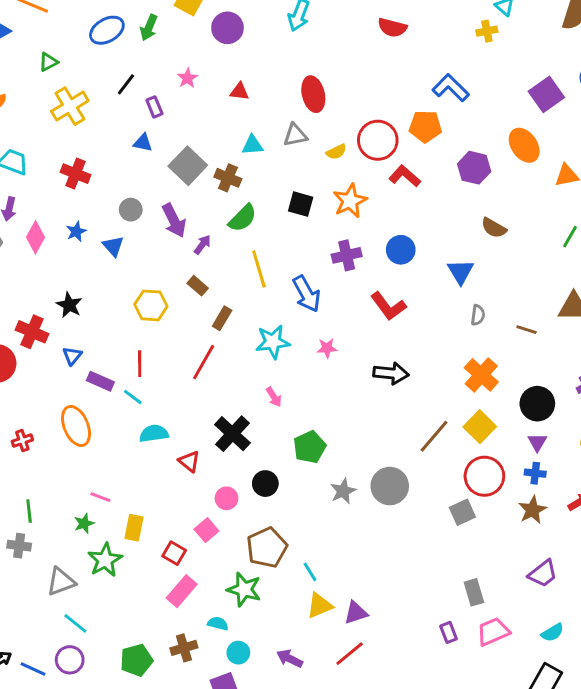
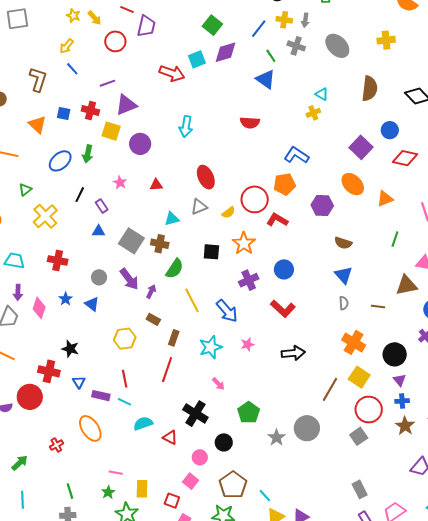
blue triangle: (461, 272) -> (344, 275), moved
gray rectangle: (474, 592) -> (360, 489), moved

